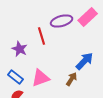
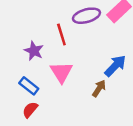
pink triangle: (41, 78) -> (61, 72), moved, turned -42

